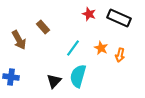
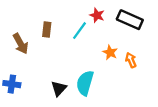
brown rectangle: (43, 27) -> (47, 29), turned 48
cyan line: (73, 48) -> (80, 31), moved
orange arrow: (120, 55) -> (131, 60), turned 144

